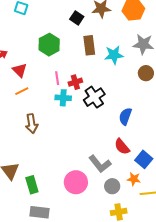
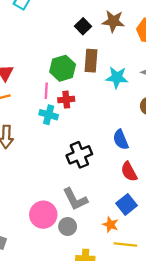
green hexagon: (49, 45) -> (63, 68), moved
black cross: (94, 97) -> (79, 155), moved
blue semicircle: (125, 116) -> (121, 140), moved, turned -54
red semicircle: (122, 147) -> (129, 172), moved
gray circle: (112, 186) -> (68, 227), moved

